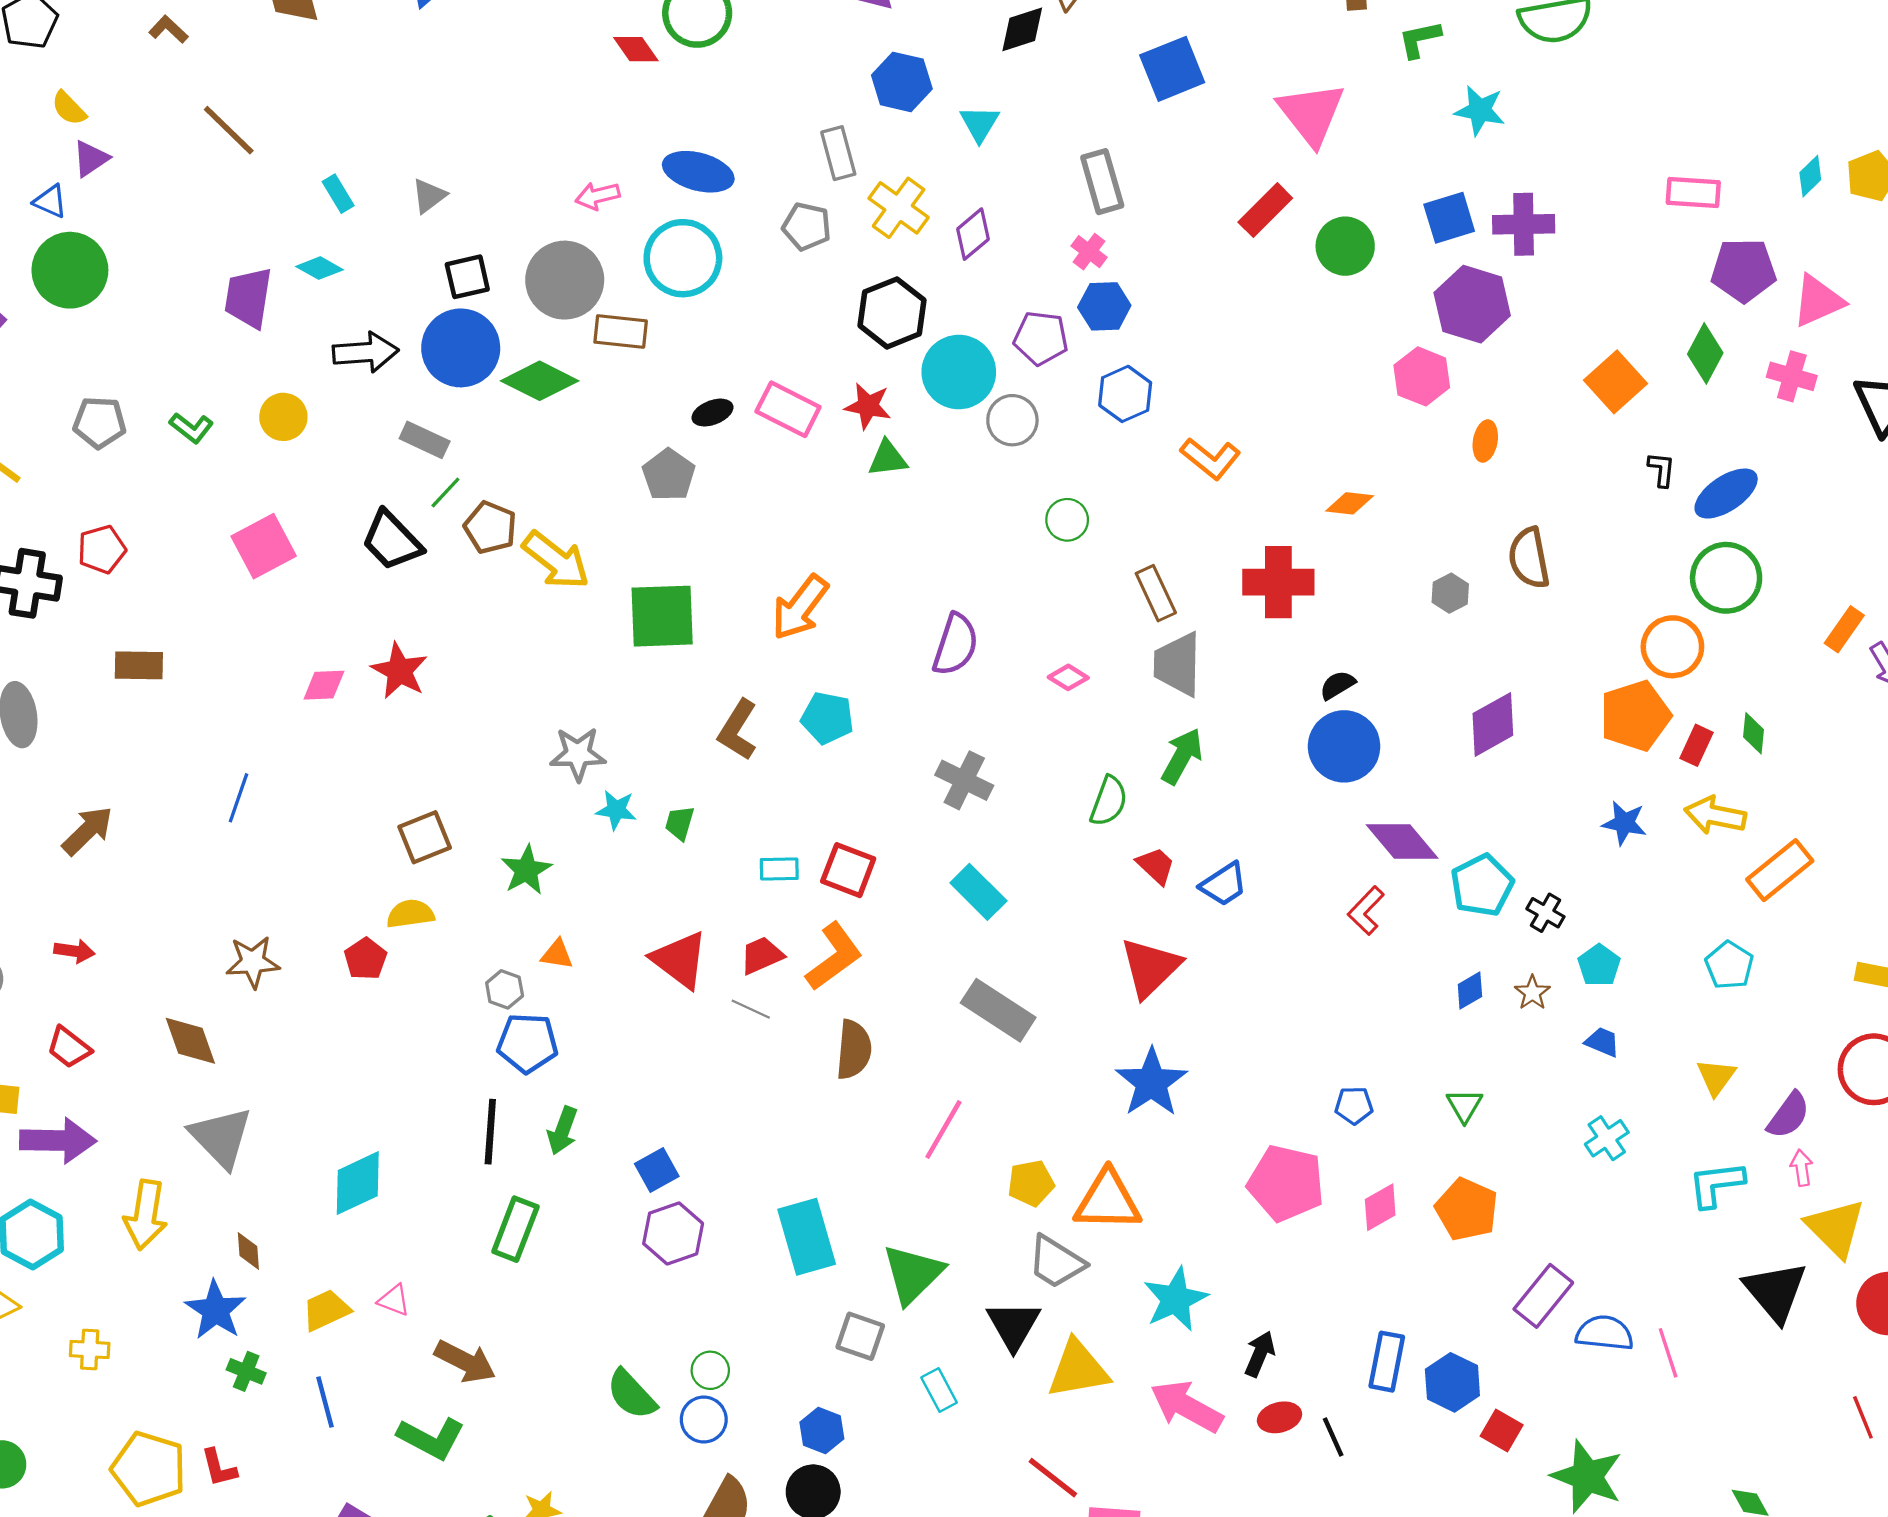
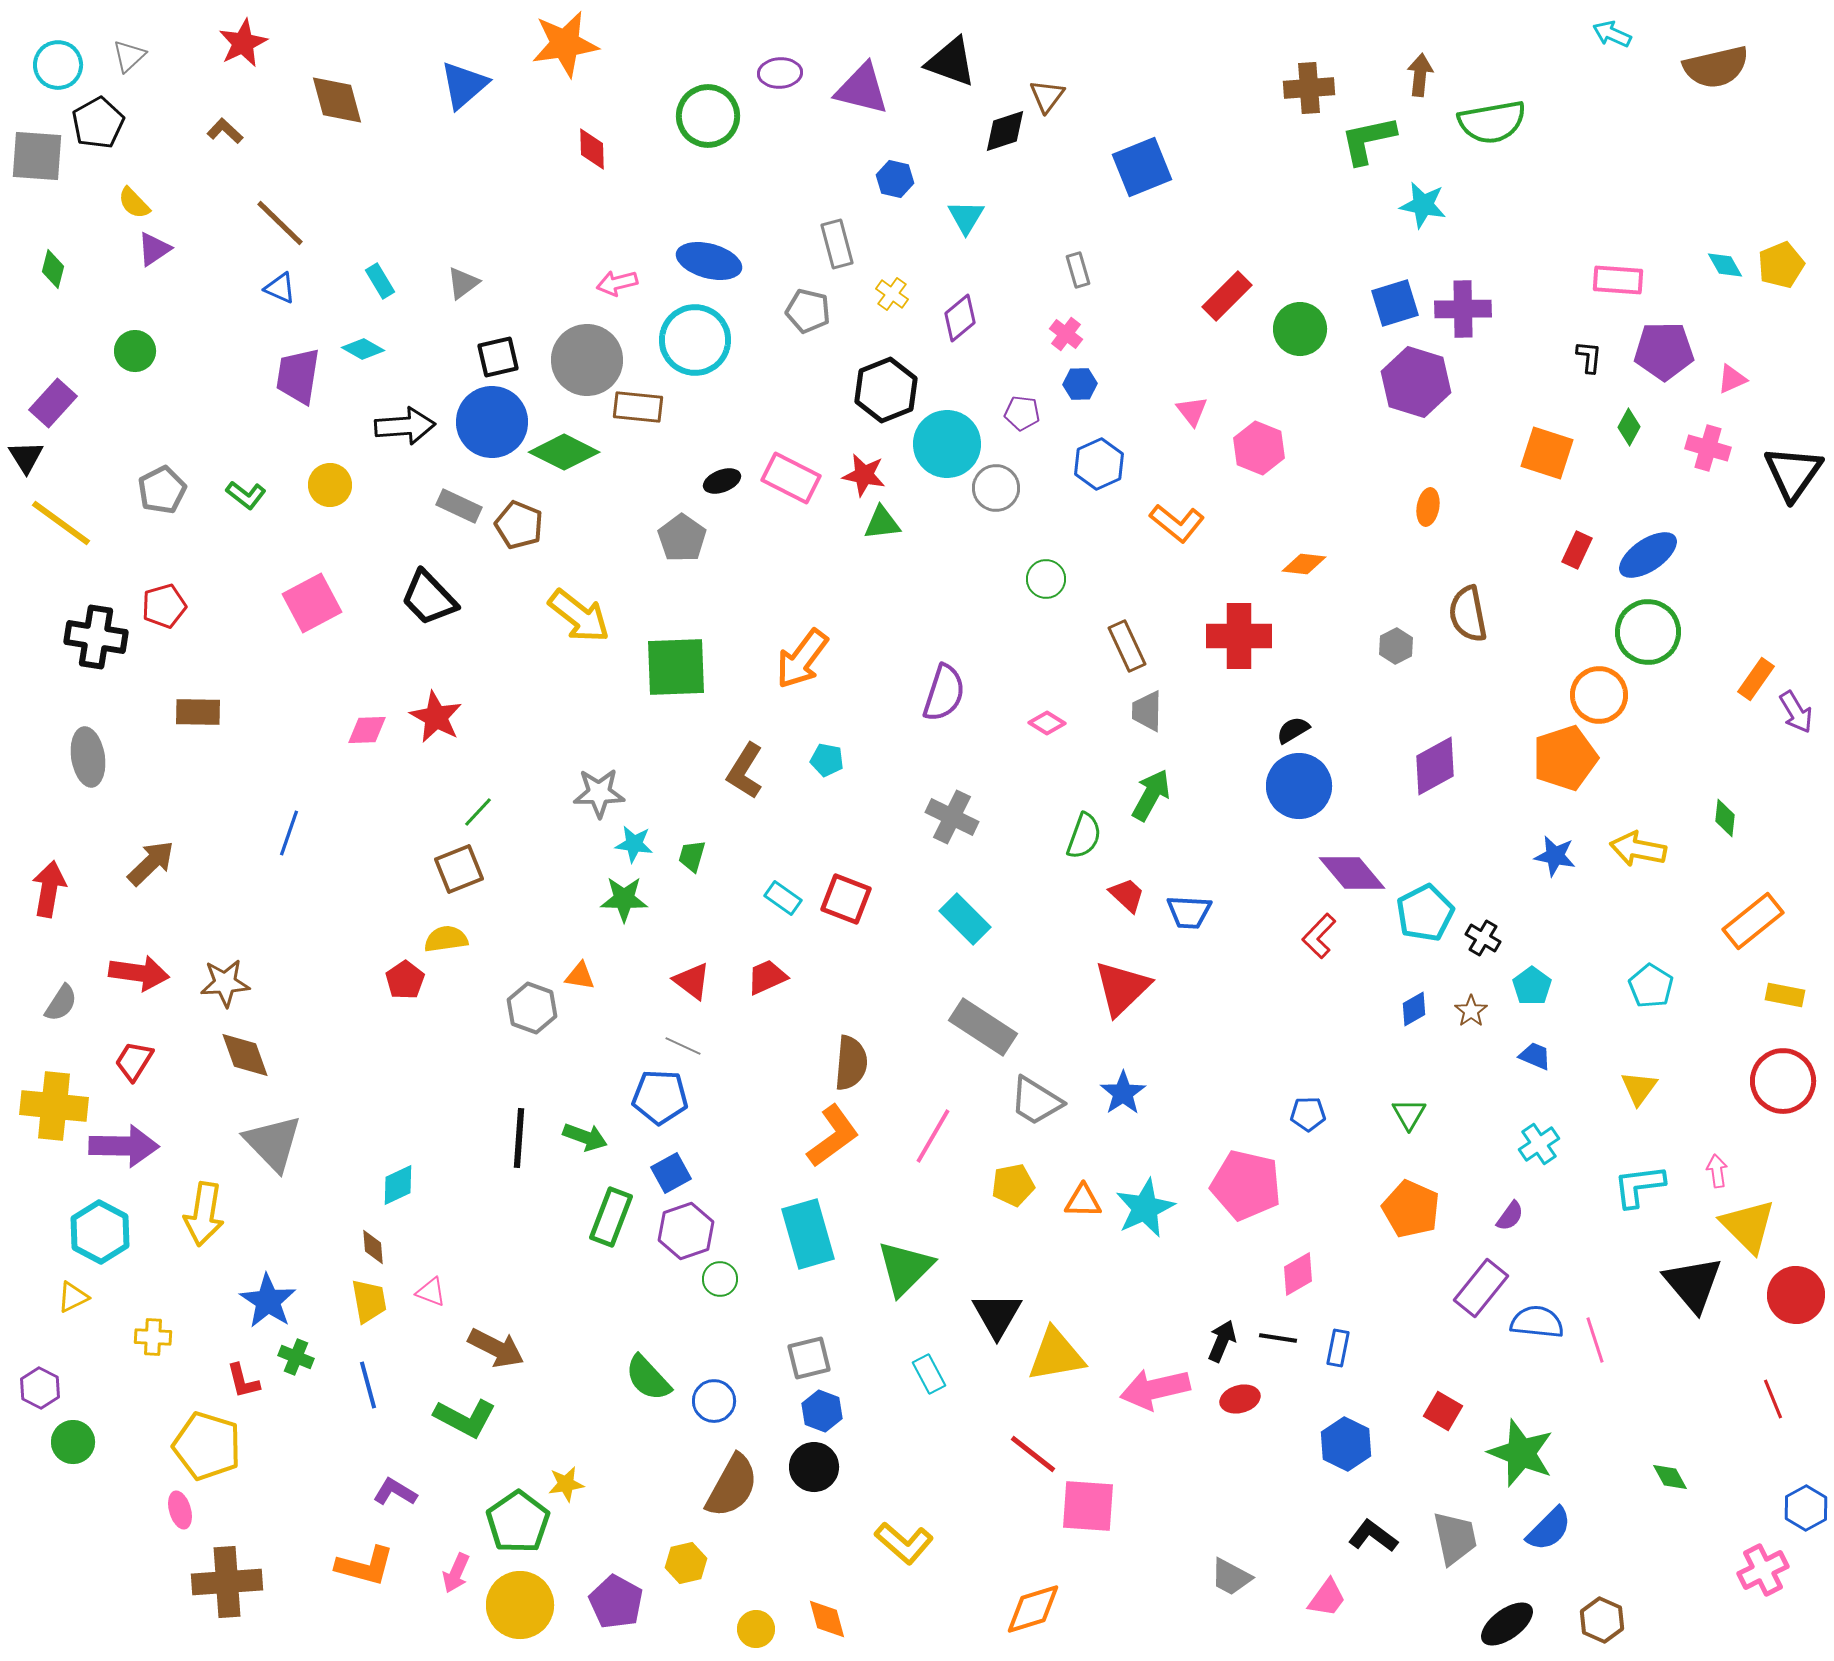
green L-shape: (1420, 39) -> (1368, 140), size x1.4
red diamond: (636, 49) -> (592, 149), moved, turned 33
blue hexagon: (902, 82) -> (895, 179), size x0.7
pink triangle: (1311, 114) -> (1192, 411), moved, size x0.5
cyan diamond: (1810, 176) -> (1725, 265), turned -75
gray rectangle: (1102, 182) -> (1078, 270), size x0.6
blue triangle: (50, 201) -> (280, 288), moved
yellow cross: (899, 208) -> (892, 294), size x0.6
green circle: (70, 270) -> (135, 351), size x0.6
pink triangle: (1818, 301) -> (1732, 379), size x0.6
blue hexagon: (1104, 306) -> (1080, 384), size x0.7
purple pentagon: (1041, 338) -> (1022, 413), size x0.7
green diamond: (1705, 353) -> (1629, 427), size x0.7
pink hexagon: (1422, 376) -> (1259, 448), moved
orange square: (1616, 382) -> (1547, 453), turned -30
gray pentagon: (100, 422) -> (162, 490), turned -30
black L-shape: (1661, 469) -> (1589, 357), moved
green line: (445, 492) -> (478, 812), moved
brown pentagon: (490, 527) -> (519, 525), moved
gray trapezoid: (1178, 664) -> (1147, 711), size x0.7
cyan pentagon: (827, 718) -> (827, 760), size x0.7
green diamond: (1753, 733) -> (1725, 818), moved
red rectangle: (1697, 745) -> (1577, 550), moved
cyan rectangle: (779, 869) -> (783, 898), turned 36
green star: (526, 870) -> (624, 899), moved, turned 30
orange rectangle: (1780, 870) -> (1753, 921), moved
blue trapezoid: (1224, 884) -> (1189, 912), turned 36
red arrow: (74, 951) -> (139, 973), size x1.6
orange L-shape: (834, 957) -> (833, 1136), moved
red triangle: (680, 960) -> (692, 981), size x0.7
brown star: (253, 962) -> (225, 983), moved
gray hexagon: (505, 989) -> (532, 1008), size x1.4
gray line: (751, 1009) -> (683, 1046), moved
blue pentagon: (527, 1043) -> (660, 1097), moved
red trapezoid: (69, 1047) -> (134, 1061), turned 84
blue star: (1151, 1082) -> (1123, 1093), size x0.7
purple semicircle: (1788, 1115) -> (1510, 1216), moved, size x0.7
green arrow: (563, 1131) -> (585, 1137), turned -90
cyan diamond: (358, 1183) -> (398, 1185), size x0.7
orange triangle: (1108, 1201) -> (1083, 1201), size x0.6
pink diamond: (1380, 1207) -> (1298, 1274), moved
green rectangle: (515, 1229) -> (611, 1217), moved
brown diamond: (248, 1251) -> (373, 1247), moved
gray trapezoid: (1056, 1262) -> (1036, 1101), moved
cyan star: (1175, 1299) -> (1145, 1208), moved
yellow trapezoid: (326, 1310) -> (369, 1301), turned 105
gray square: (860, 1336) -> (809, 1358), moved, turned -33
blue rectangle: (1387, 1362) -> (1338, 1348), size x0.7
green circle: (710, 1370) -> (720, 1279), moved
blue hexagon: (1452, 1382) -> (1346, 1444), moved
pink arrow: (1186, 1406) -> (1155, 1389), turned -42
black line: (1333, 1437) -> (1278, 1338), moved, turned -57
red L-shape: (219, 1468) -> (243, 1381), moved

